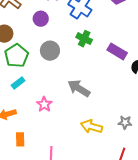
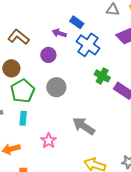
green cross: (84, 39) -> (102, 76), moved
cyan rectangle: (18, 83) -> (23, 118), turned -48

